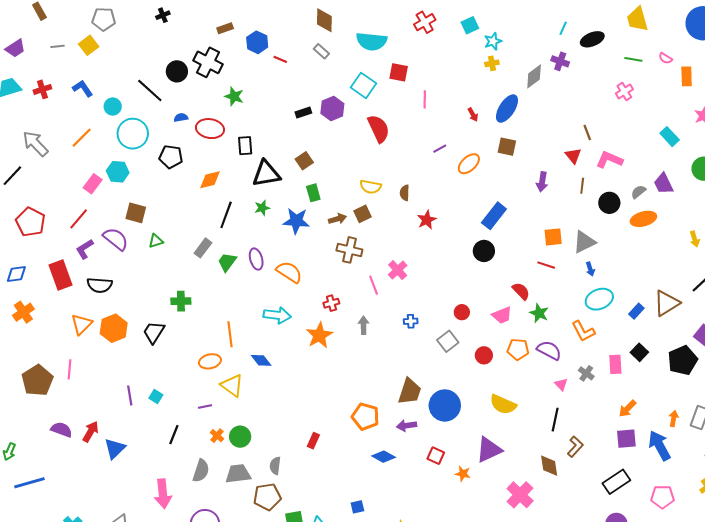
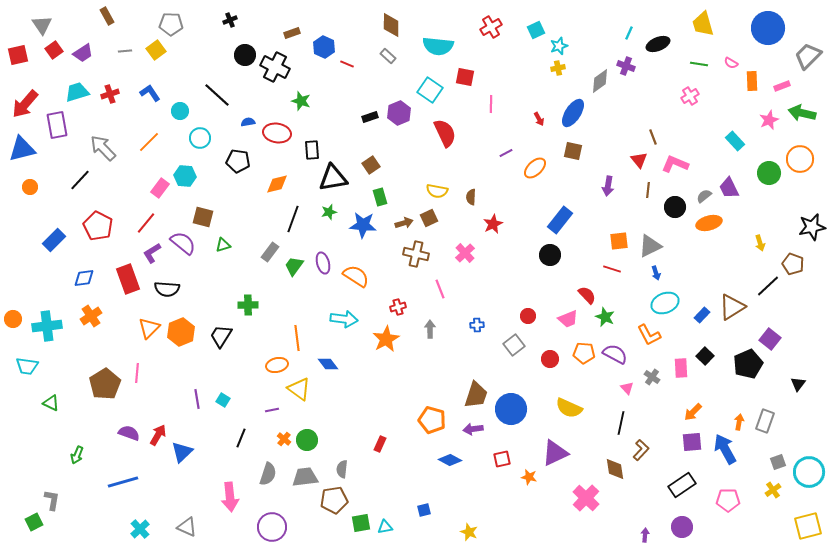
black circle: (177, 71) -> (245, 55), moved
cyan circle: (133, 134) -> (200, 138), size x0.7
pink cross: (398, 270) -> (465, 253), moved
red square: (436, 456) -> (502, 459), turned -36
blue line: (29, 483) -> (123, 482), moved

